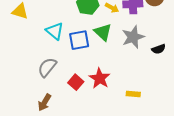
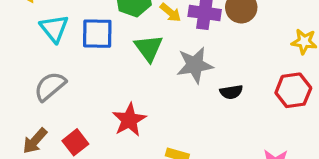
cyan triangle: (55, 31) -> (54, 28), moved
blue square: (79, 40) -> (97, 34), moved
red square: (76, 82) -> (75, 142), moved

